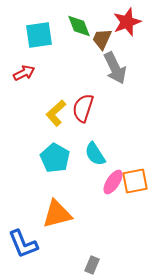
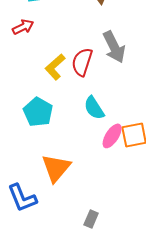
gray arrow: (115, 68) -> (114, 47), moved
cyan pentagon: (55, 158) -> (38, 112), moved
orange triangle: (57, 214) -> (56, 168), turned -36

